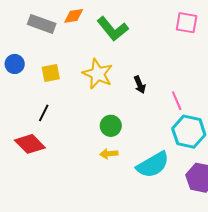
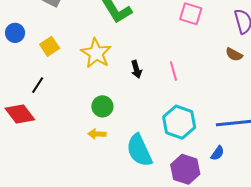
yellow square: (51, 73) -> (50, 46), turned -30
pink line: (177, 101) -> (173, 71), moved
cyan semicircle: (153, 165) -> (139, 150), turned 88

